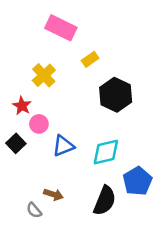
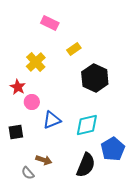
pink rectangle: (61, 28) -> (50, 23), size x0.7
black square: (16, 143) -> (16, 132), moved, turned 35

